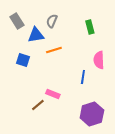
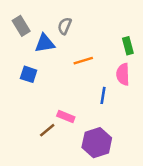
green rectangle: (90, 27) -> (128, 46), moved
orange line: (54, 50) -> (83, 61), moved
purple hexagon: (92, 114) -> (97, 143), moved

